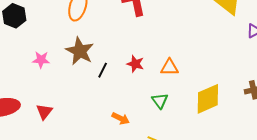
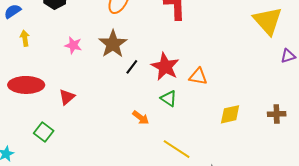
red star: (135, 64) -> (165, 67), size x1.6
yellow diamond: (208, 99) -> (230, 114), size x0.7
green triangle: (160, 101) -> (169, 98), moved, turned -30

